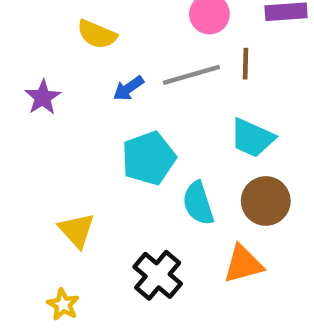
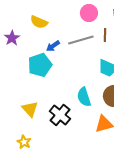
purple star: (43, 97) -> (12, 38), moved
cyan pentagon: (149, 158) -> (40, 65), moved
black cross: (158, 275) -> (60, 115), moved

